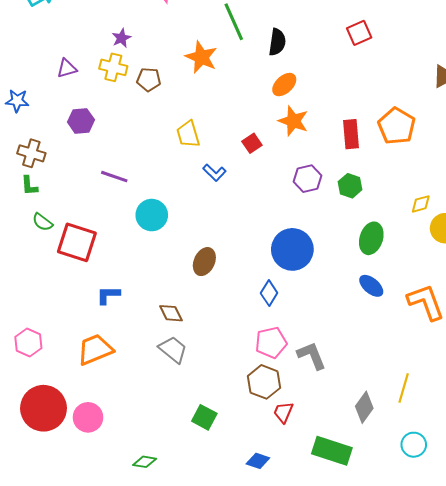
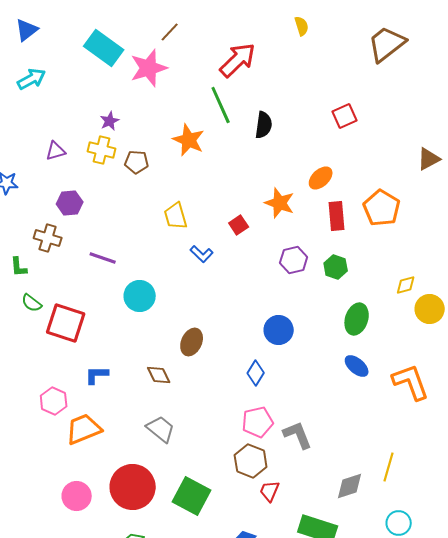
orange ellipse: (284, 85) -> (321, 178), moved
brown cross: (31, 153) -> (48, 238), moved
blue circle: (292, 249) -> (279, 330), size x0.7
brown diamond: (171, 313) -> (159, 375), moved
pink hexagon: (28, 342) -> (54, 401), moved
gray diamond: (364, 407) -> (350, 486), turned 36
red circle: (44, 408) -> (133, 487), moved
green square: (204, 417) -> (192, 496), size x1.5

